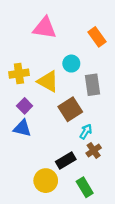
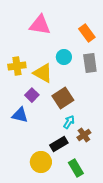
gray rectangle: (93, 85) -> (90, 63), moved
purple square: (25, 106) -> (32, 95), moved
cyan arrow: (86, 132) -> (69, 122), moved

